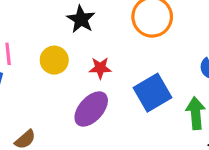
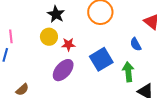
yellow circle: (54, 60) -> (49, 37), moved

